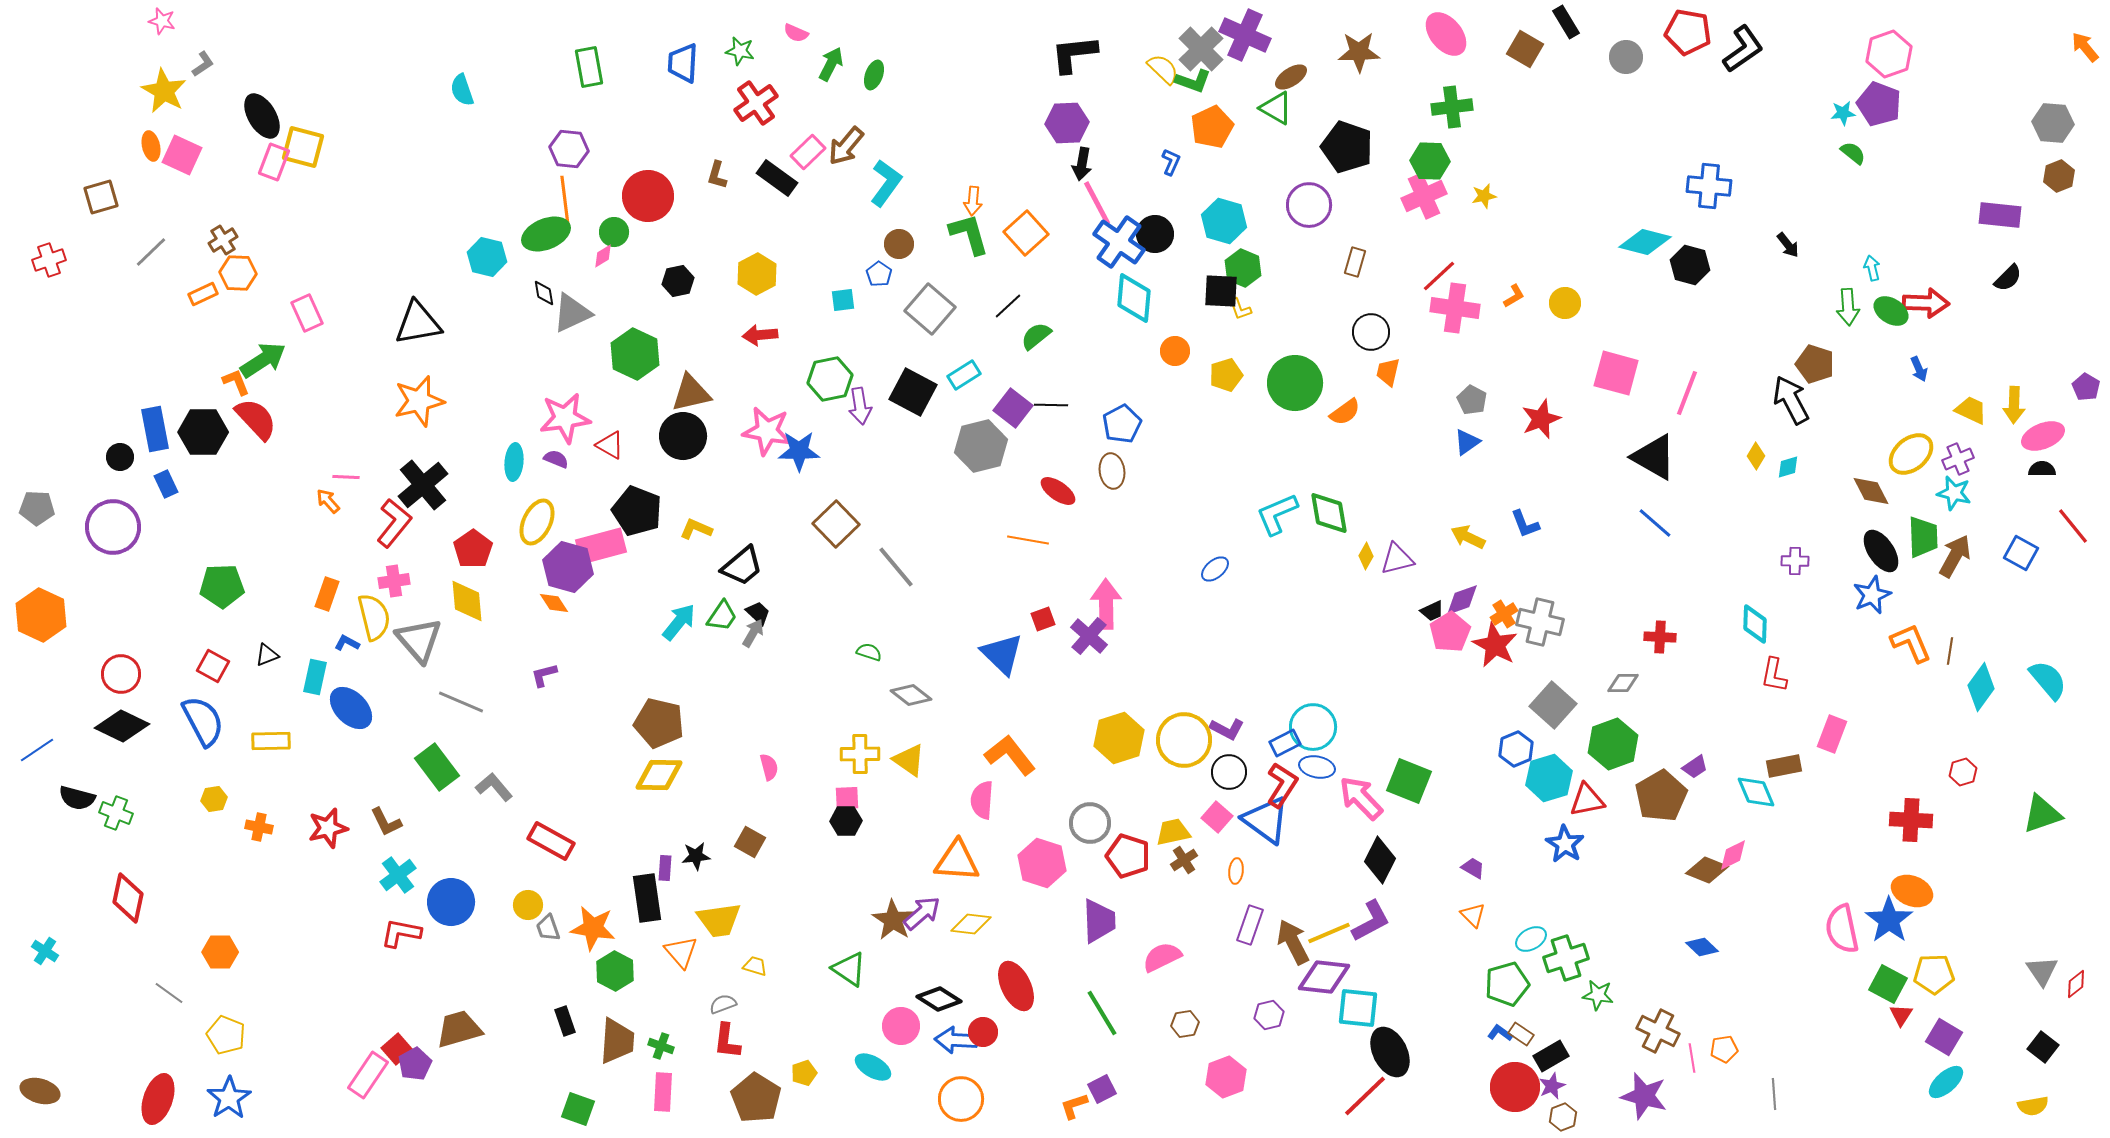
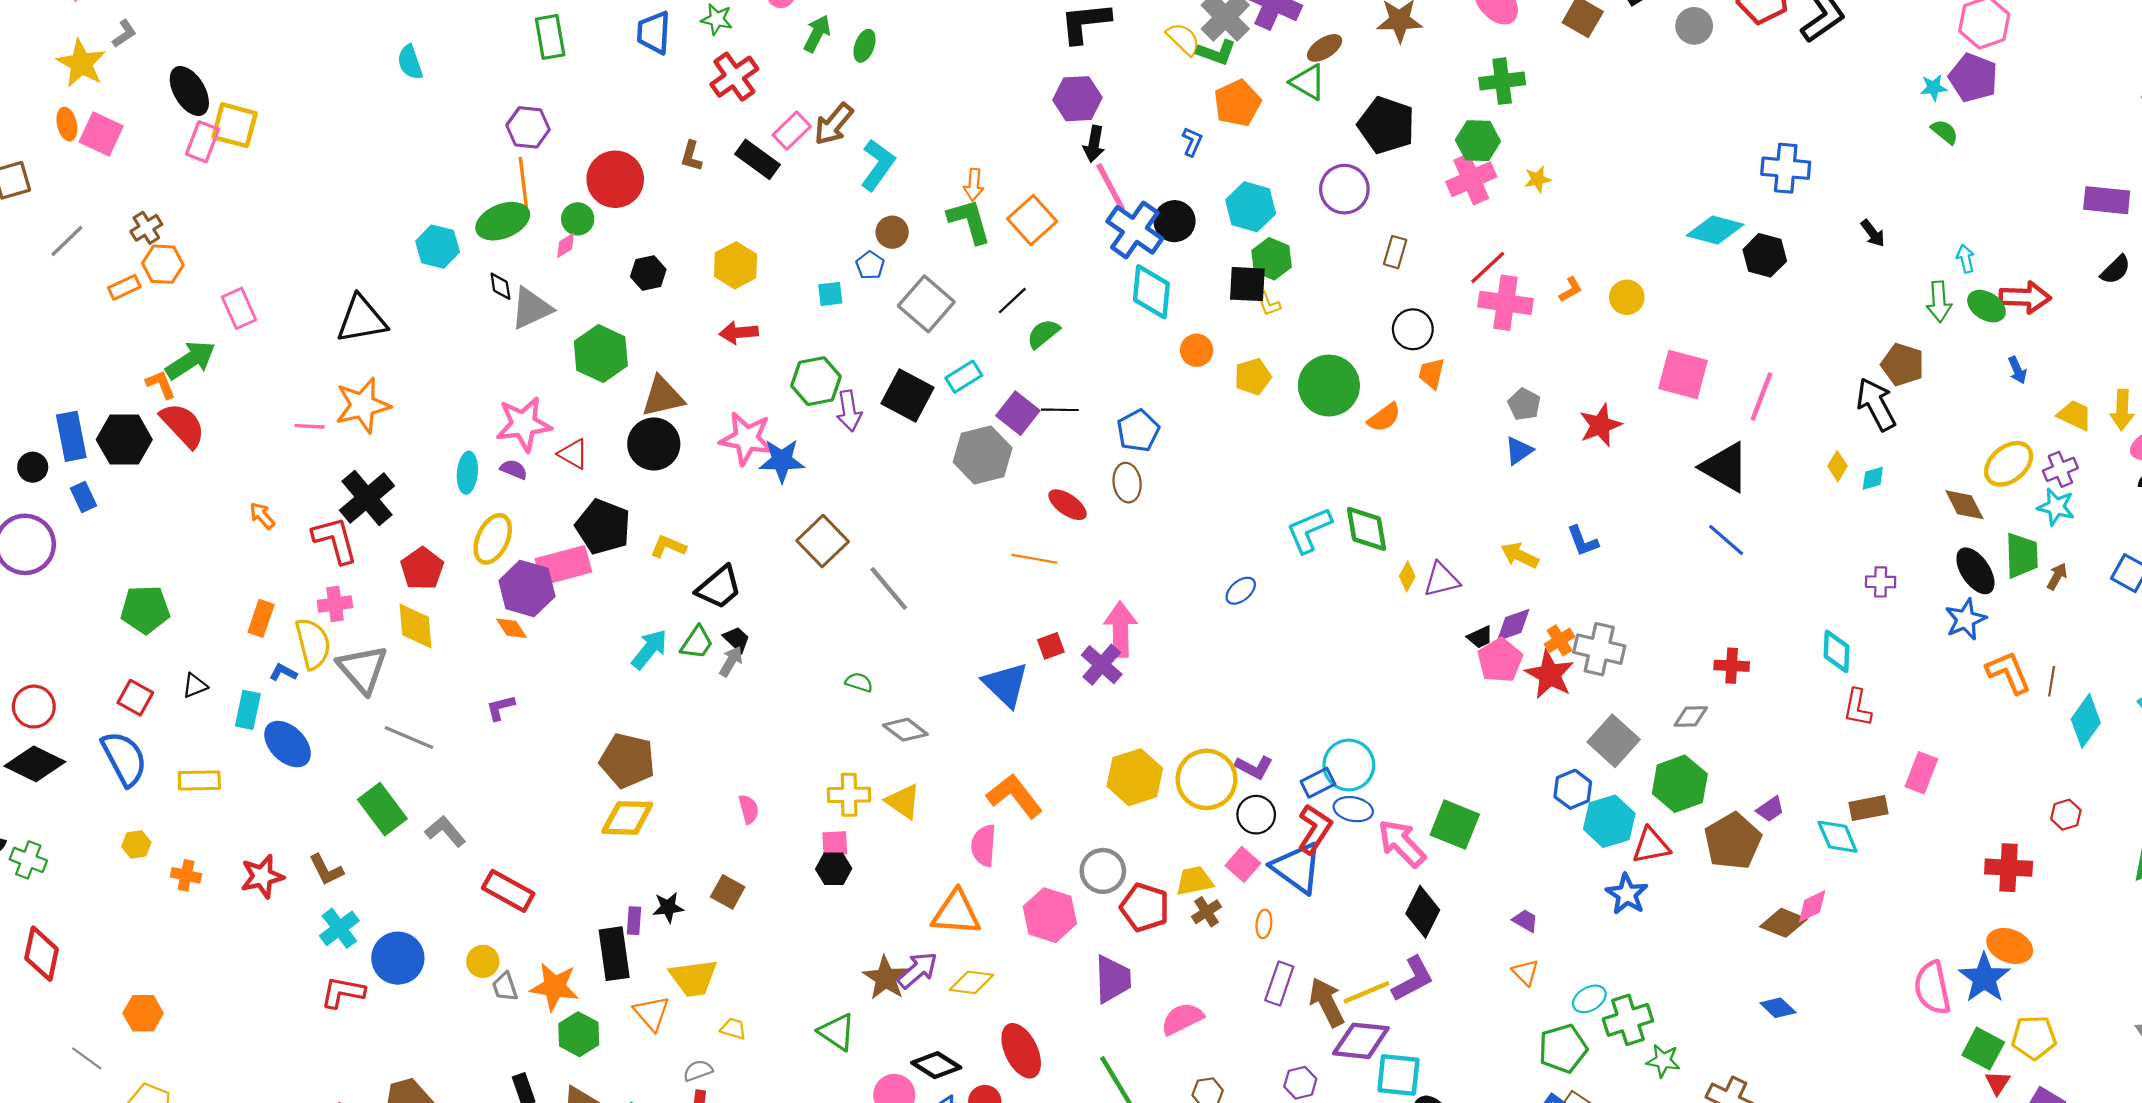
pink line: (346, 477) -> (310, 426), moved
red L-shape: (394, 523) -> (335, 540), turned -54
brown arrow: (1955, 556) -> (2057, 576), size x0.6

